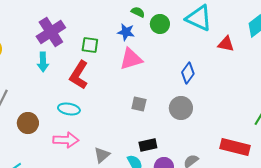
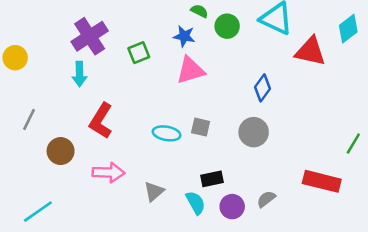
red triangle: (226, 44) -> (310, 51), size x1.5
green square: (90, 45) -> (139, 53), turned -30
red L-shape: (79, 75) -> (101, 121), moved
cyan ellipse: (69, 109) -> (167, 133), moved

